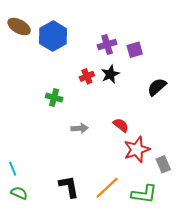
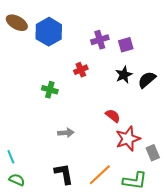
black star: (110, 74) -> (124, 75), moved
gray arrow: (80, 128) -> (66, 133), moved

